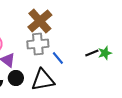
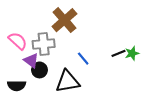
gray cross: (38, 44) -> (44, 44), moved
black circle: (16, 78) -> (39, 70), moved

